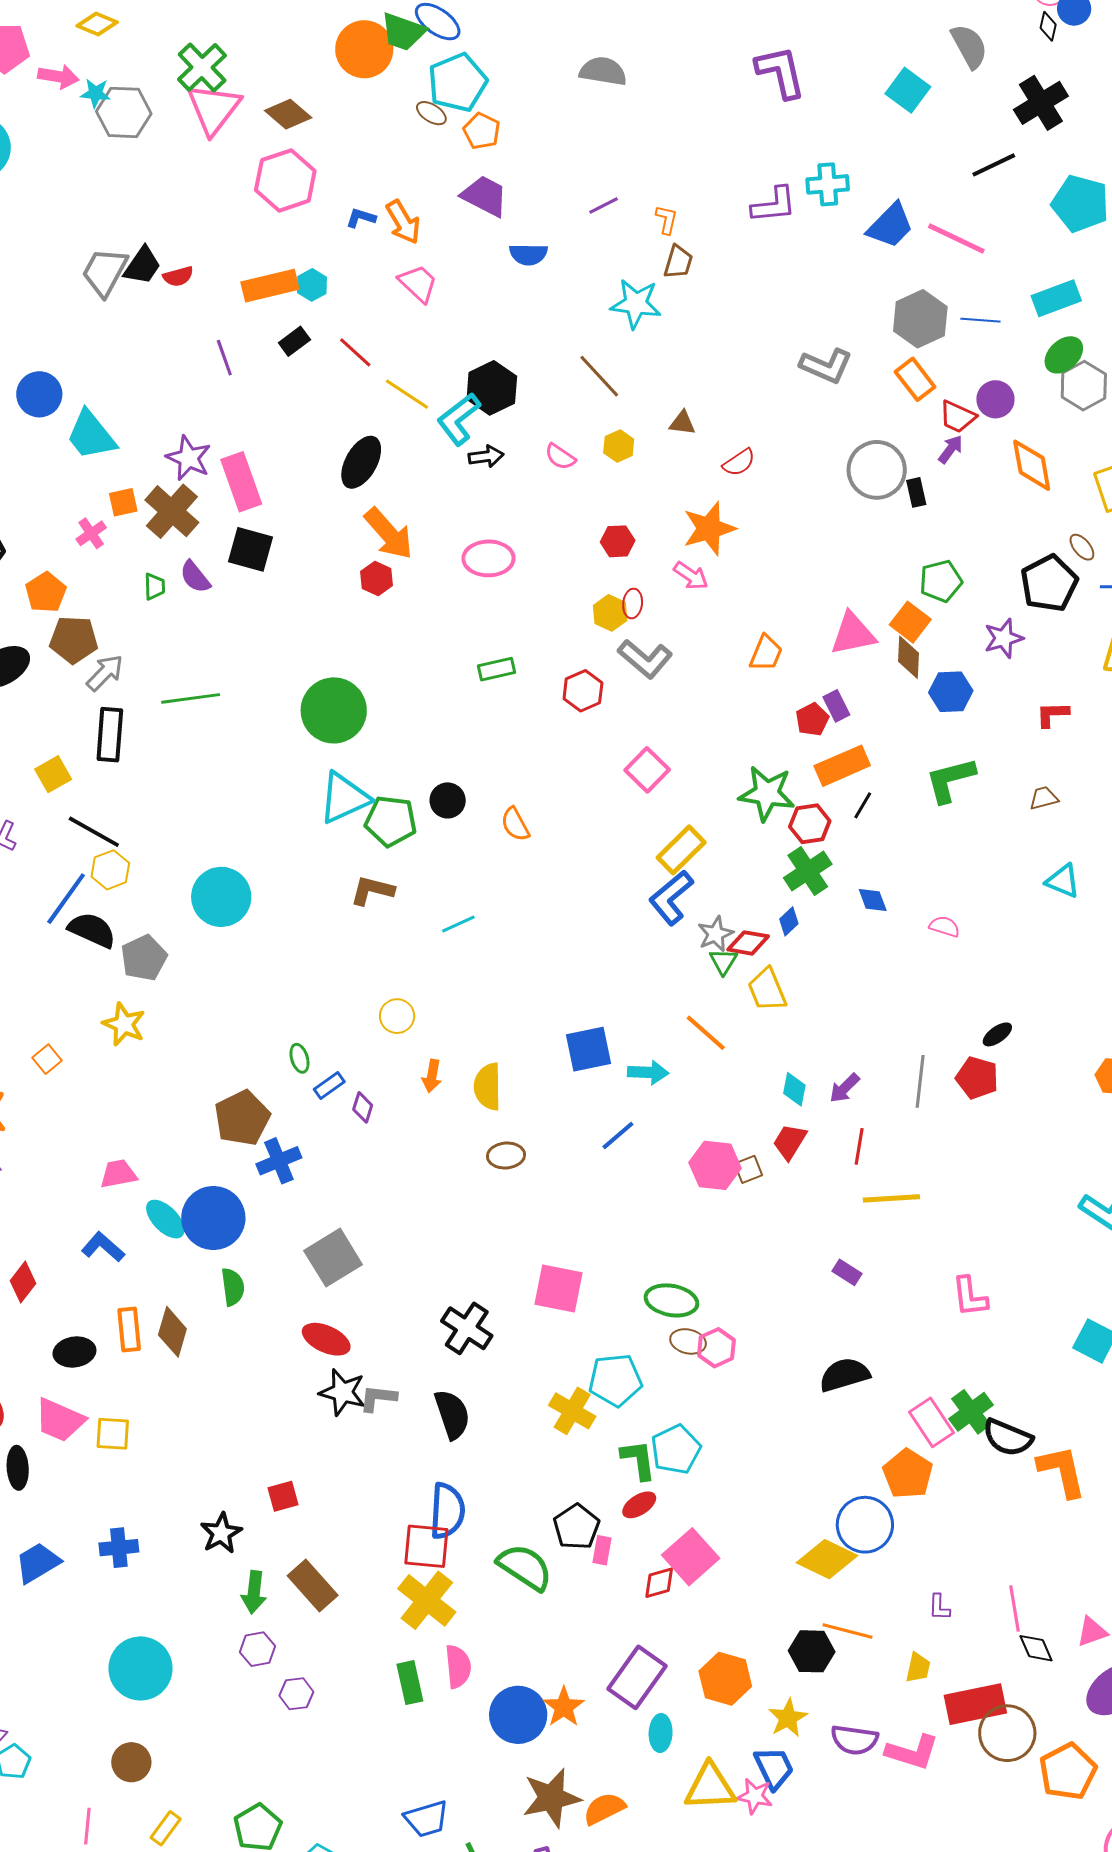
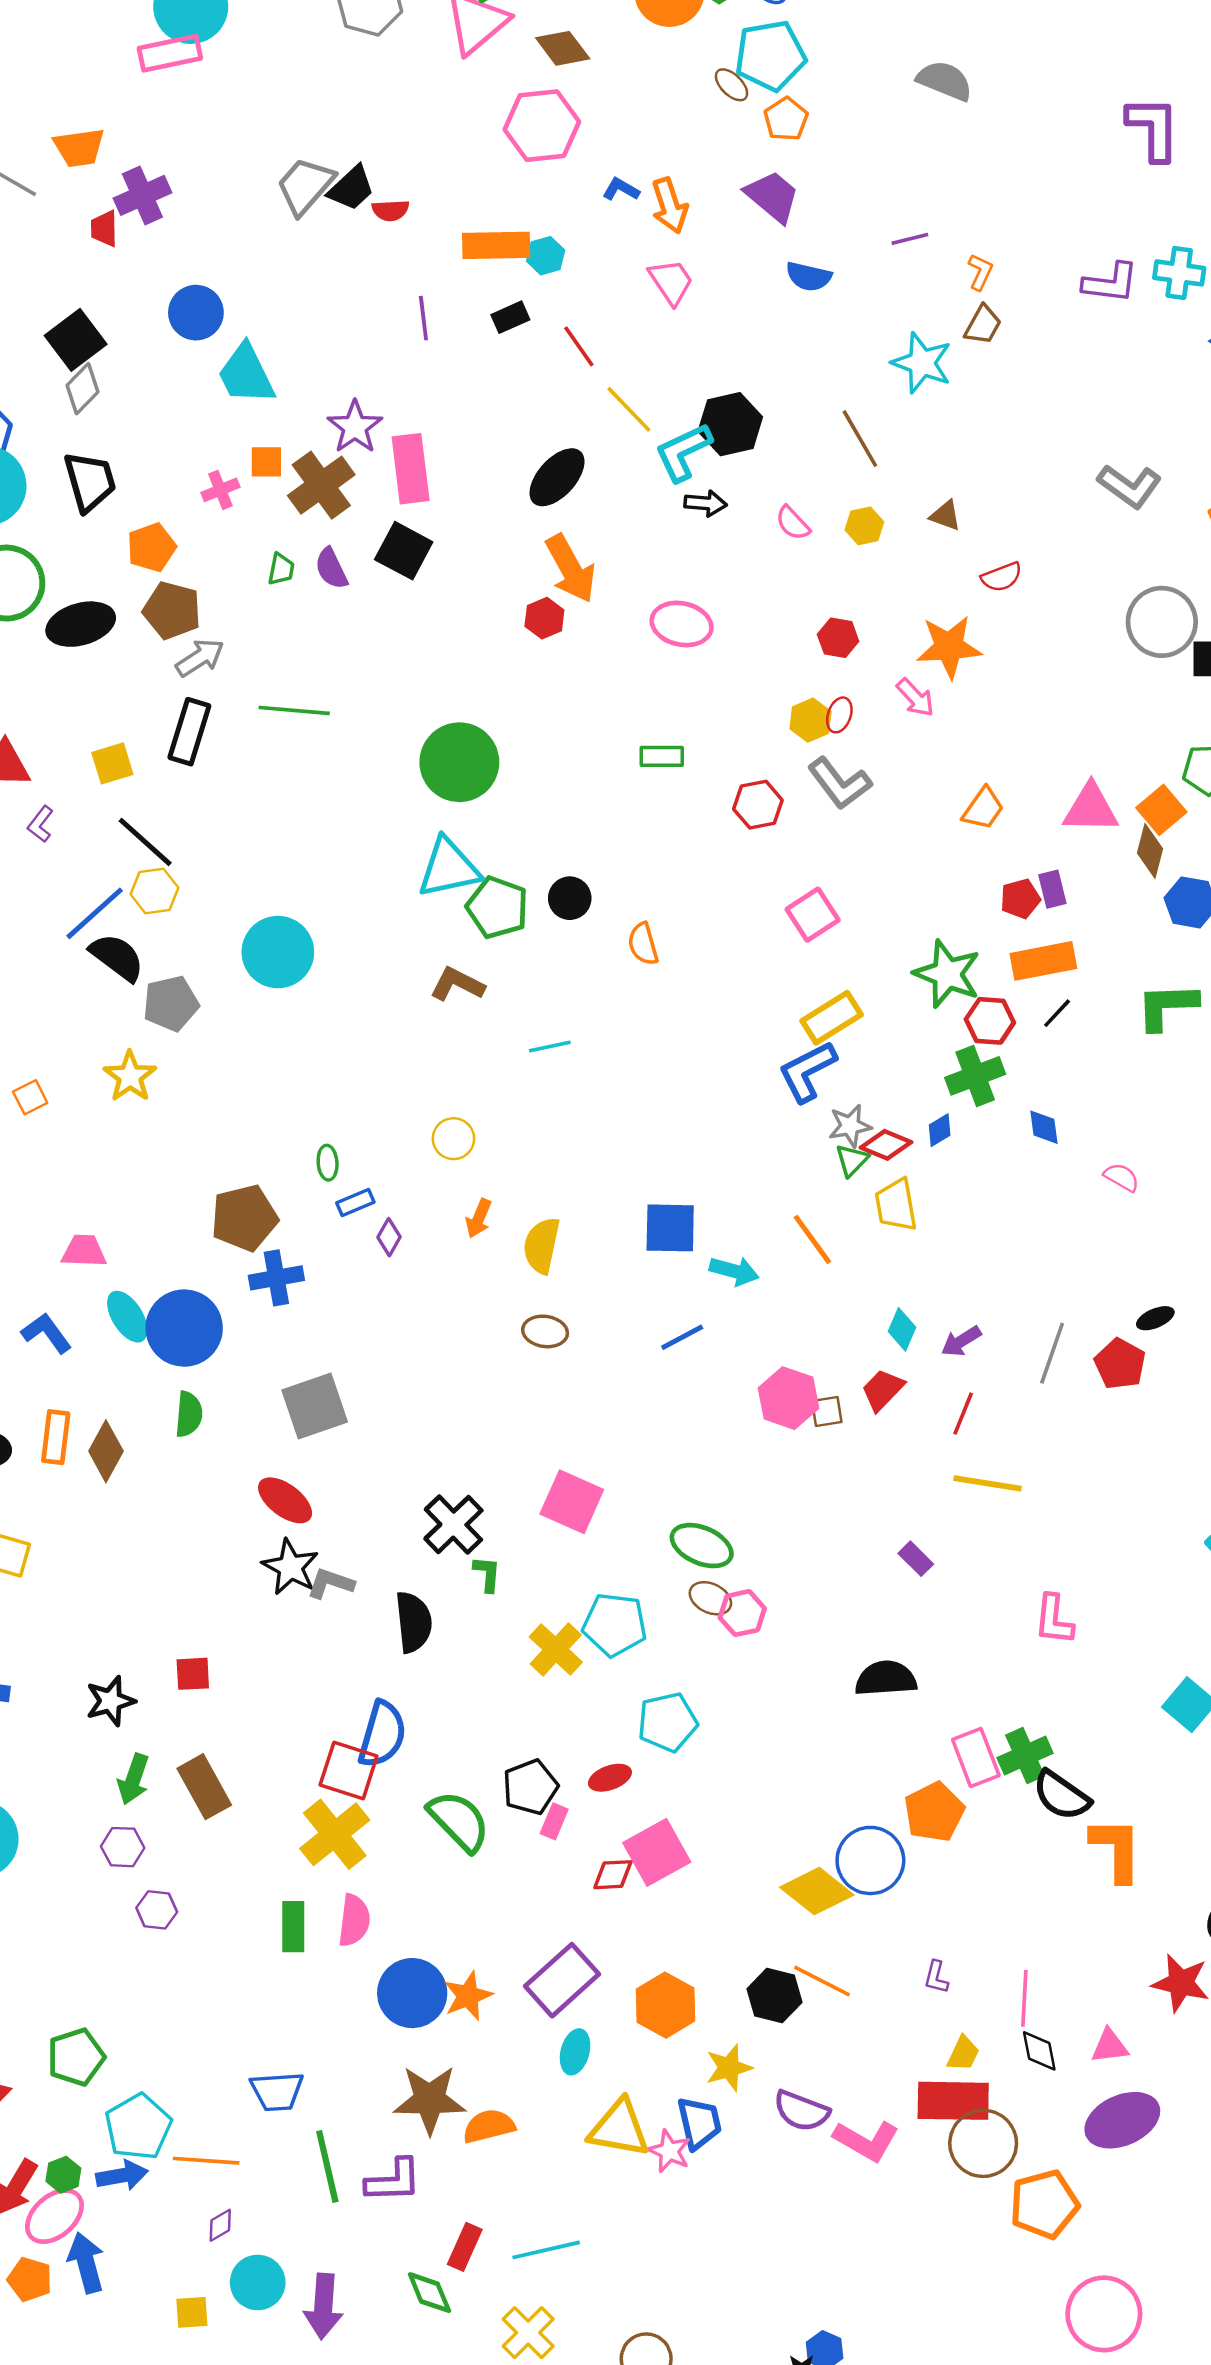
green L-shape: (638, 1460) -> (487, 1574), moved, size x0.7
yellow trapezoid: (918, 1668) -> (963, 2053), moved

